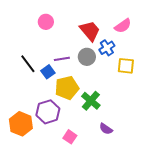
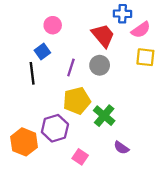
blue cross: (107, 48) -> (122, 14), moved, turned 35
purple line: (62, 59) -> (71, 68), turned -63
black line: (28, 64) -> (32, 73), turned 30
yellow square: (126, 66) -> (145, 57), moved
blue square: (48, 72) -> (42, 52), moved

